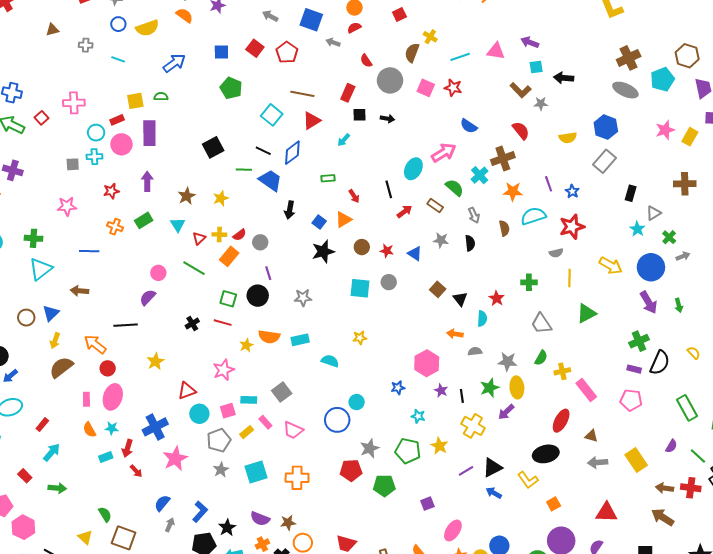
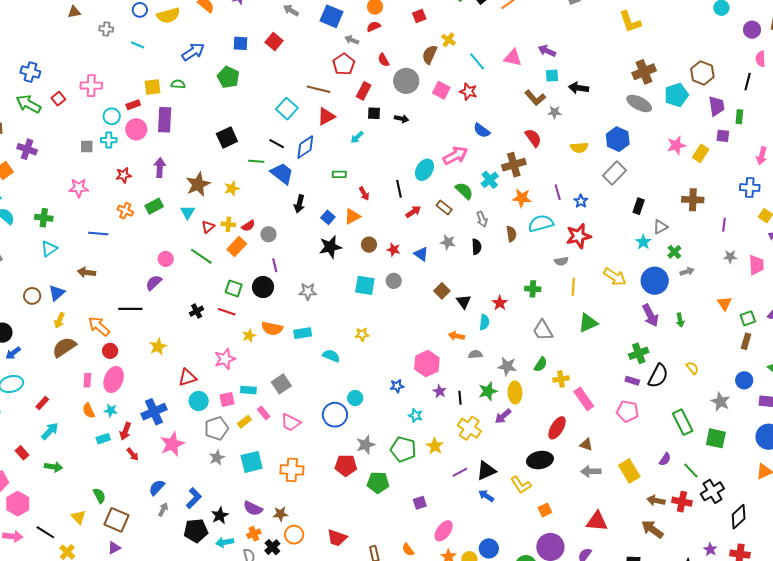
red pentagon: (287, 52) -> (344, 64), moved
cyan line: (460, 57) -> (477, 61), turned 66
green pentagon: (231, 88) -> (228, 77), moved
brown star: (187, 196) -> (198, 184), size x1.4
cyan triangle: (41, 269) -> (49, 249), size x0.7

